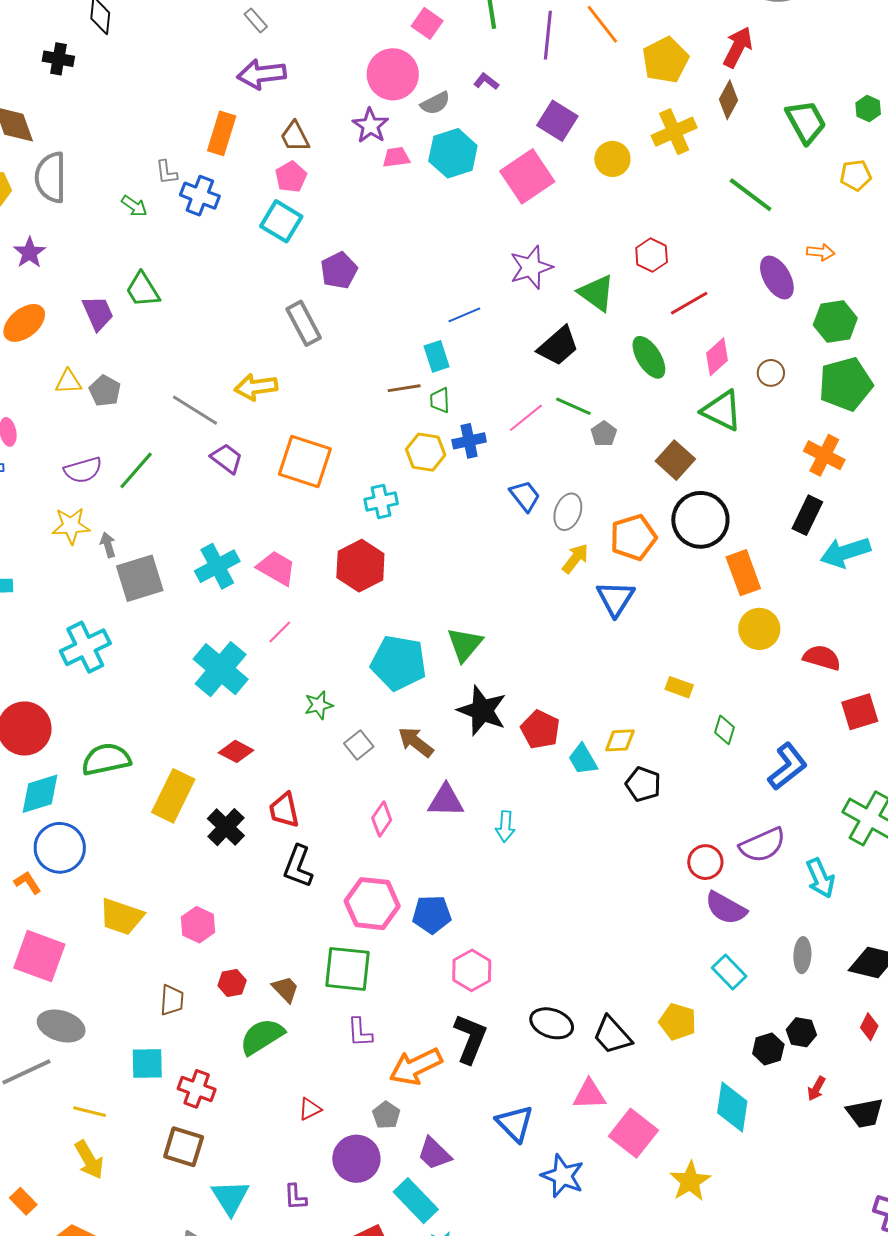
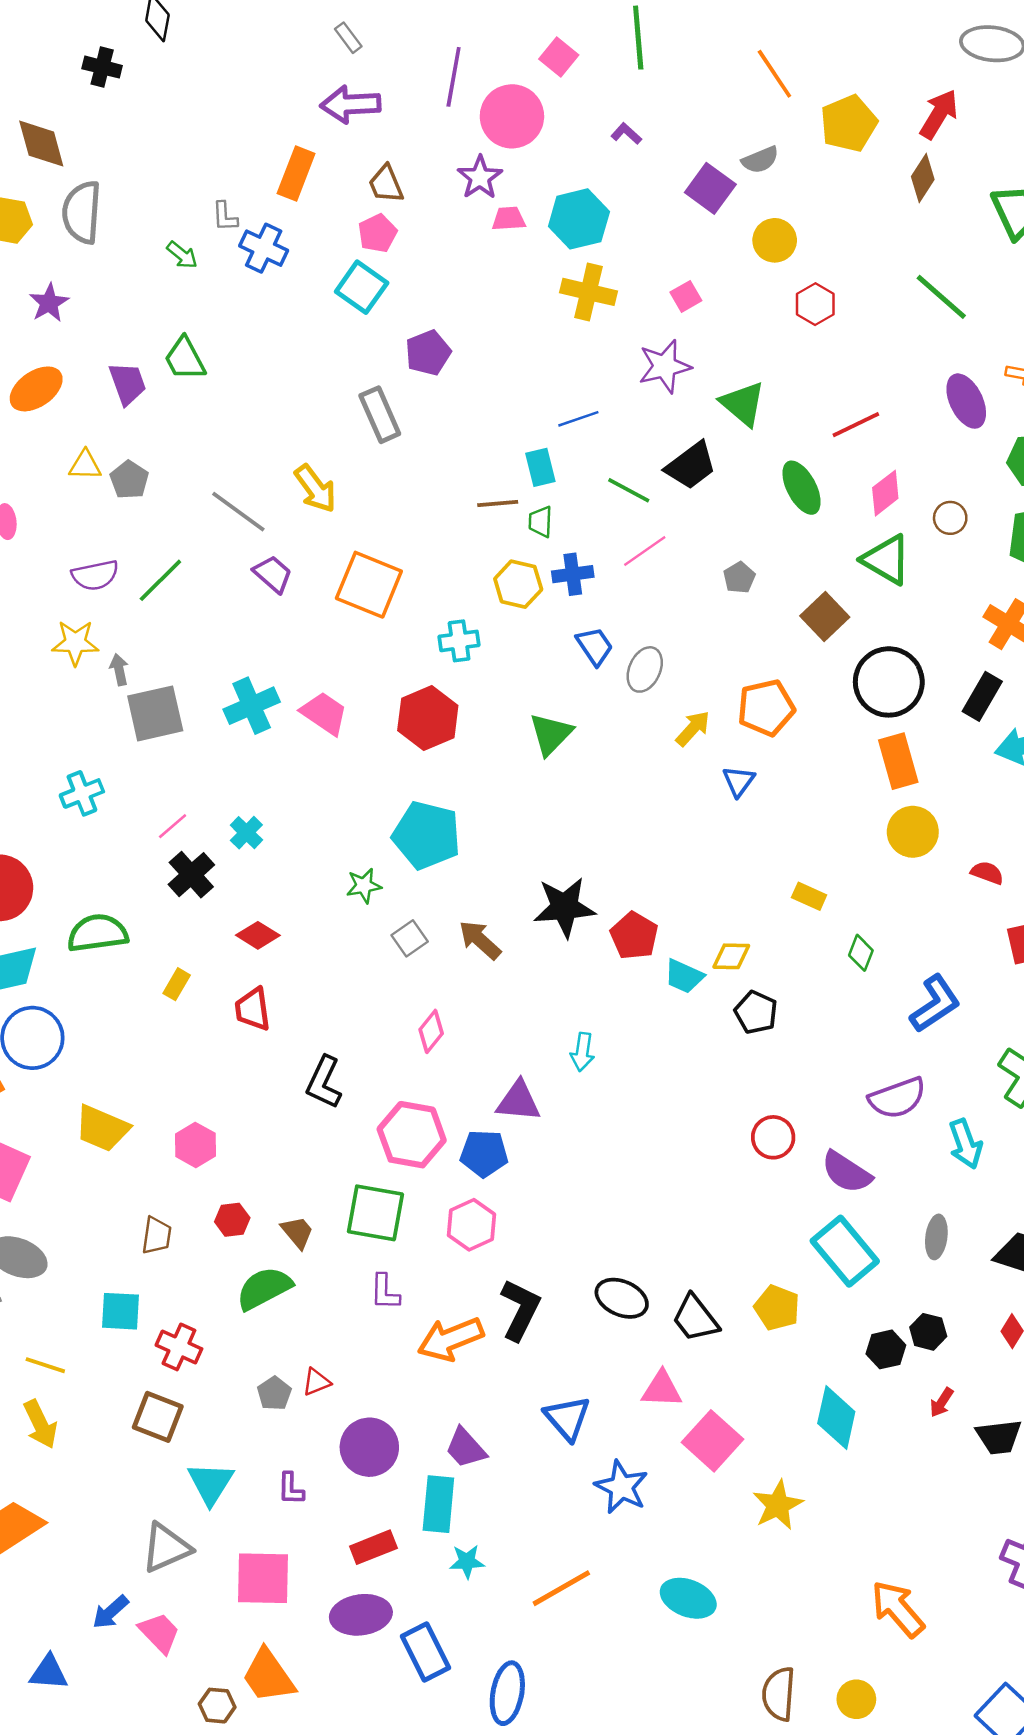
purple line: (548, 35) -> (454, 77), moved
gray semicircle: (435, 103) -> (760, 160), moved
yellow cross: (674, 132) -> (588, 292), moved, turned 33
pink square: (527, 176) -> (686, 296), moved, size x0.5
red hexagon: (652, 255) -> (815, 304), moved
yellow arrow: (256, 387) -> (315, 489), turned -123
green line: (573, 406) -> (629, 490), moved
blue trapezoid: (525, 496) -> (595, 646), moved
gray ellipse: (568, 512) -> (645, 669), moved
black circle: (700, 520) -> (889, 682), moved
blue triangle: (615, 598) -> (739, 781), size x0.7
pink line: (280, 632) -> (173, 826), moved
green triangle: (465, 644) -> (551, 734), moved
cyan cross: (85, 647) -> (82, 793), size x0.7
red semicircle: (822, 658) -> (987, 873), size x0.7
cyan pentagon: (399, 663) -> (427, 835), moved
cyan cross: (221, 669) -> (246, 833), size x0.5
black star: (482, 711) -> (564, 907), turned -30
cyan trapezoid: (583, 759) -> (684, 976), turned -40
yellow rectangle: (173, 796) -> (177, 984), size x0.5
purple triangle: (446, 801) -> (518, 1101), moved
red trapezoid: (284, 810) -> (253, 1009), moved
black cross: (226, 827) -> (191, 875), moved
red circle: (705, 862) -> (773, 1137), moved
pink hexagon: (472, 970) -> (471, 1225), moved
cyan rectangle: (729, 972) -> (845, 1251), size x1.6
gray pentagon: (386, 1115) -> (274, 1393), moved
cyan rectangle: (416, 1201) -> (438, 1504), turned 45

